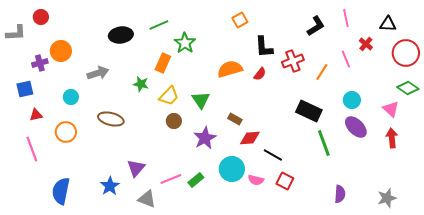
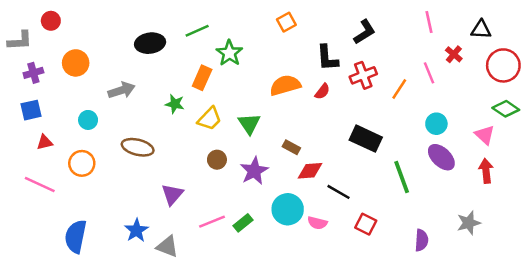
orange square: (240, 20) -> (286, 22), moved
black L-shape: (316, 26) -> (365, 32), moved
purple cross: (40, 63) -> (33, 73), moved
black rectangle: (309, 111) -> (366, 139), moved
brown circle: (174, 121) -> (217, 160), moved
pink line: (32, 149) -> (40, 184), turned -45
purple triangle: (136, 168) -> (172, 194), moved
red square: (285, 181) -> (366, 224), moved
gray star: (387, 198) -> (469, 223), moved
gray triangle: (147, 199) -> (167, 246), moved

